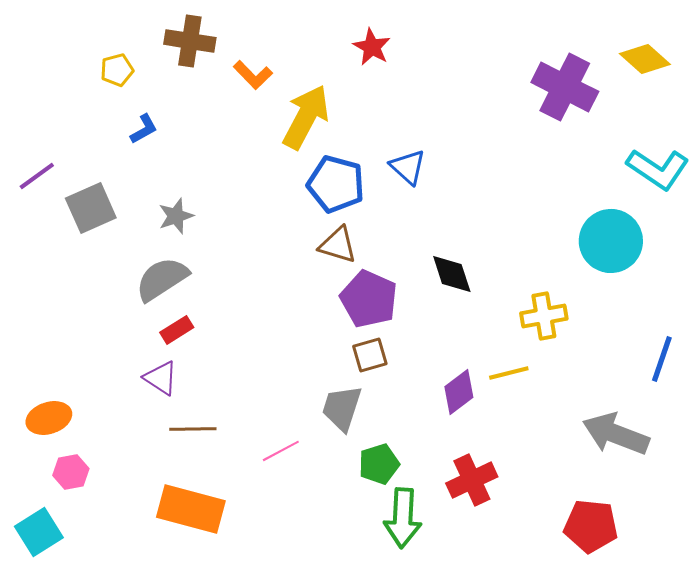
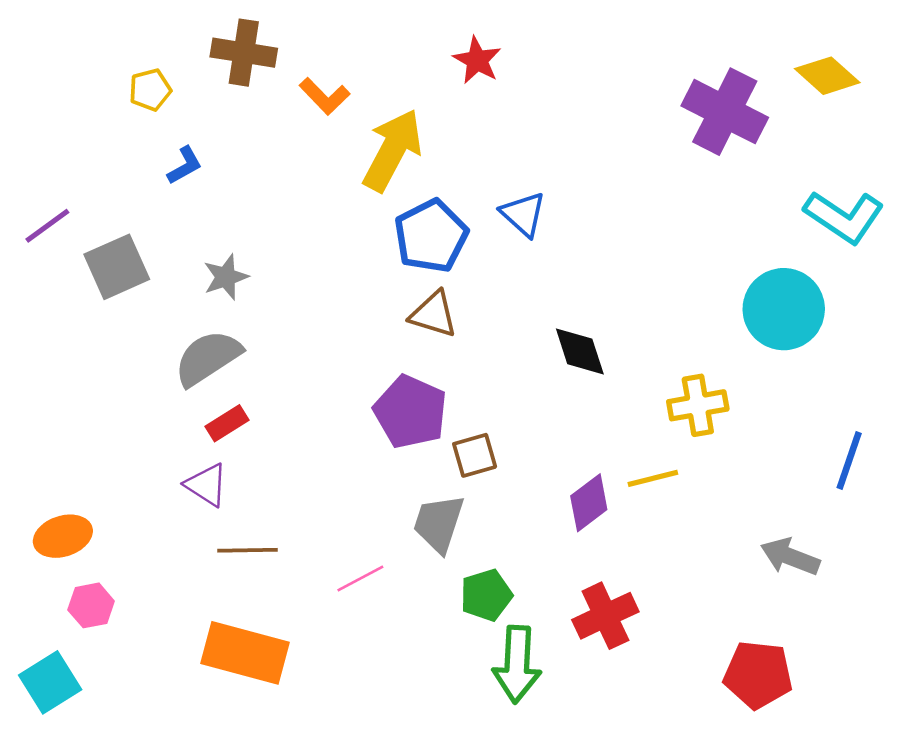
blue pentagon: (336, 184) -> (431, 236), turned 30
purple pentagon: (369, 299) -> (410, 412), moved
gray arrow: (616, 434) -> (790, 557), size x0.7

